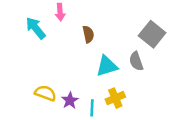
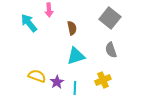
gray square: (152, 34) -> (110, 18), moved
cyan triangle: (107, 66) -> (76, 56), moved
yellow cross: (115, 98) -> (103, 80), moved

